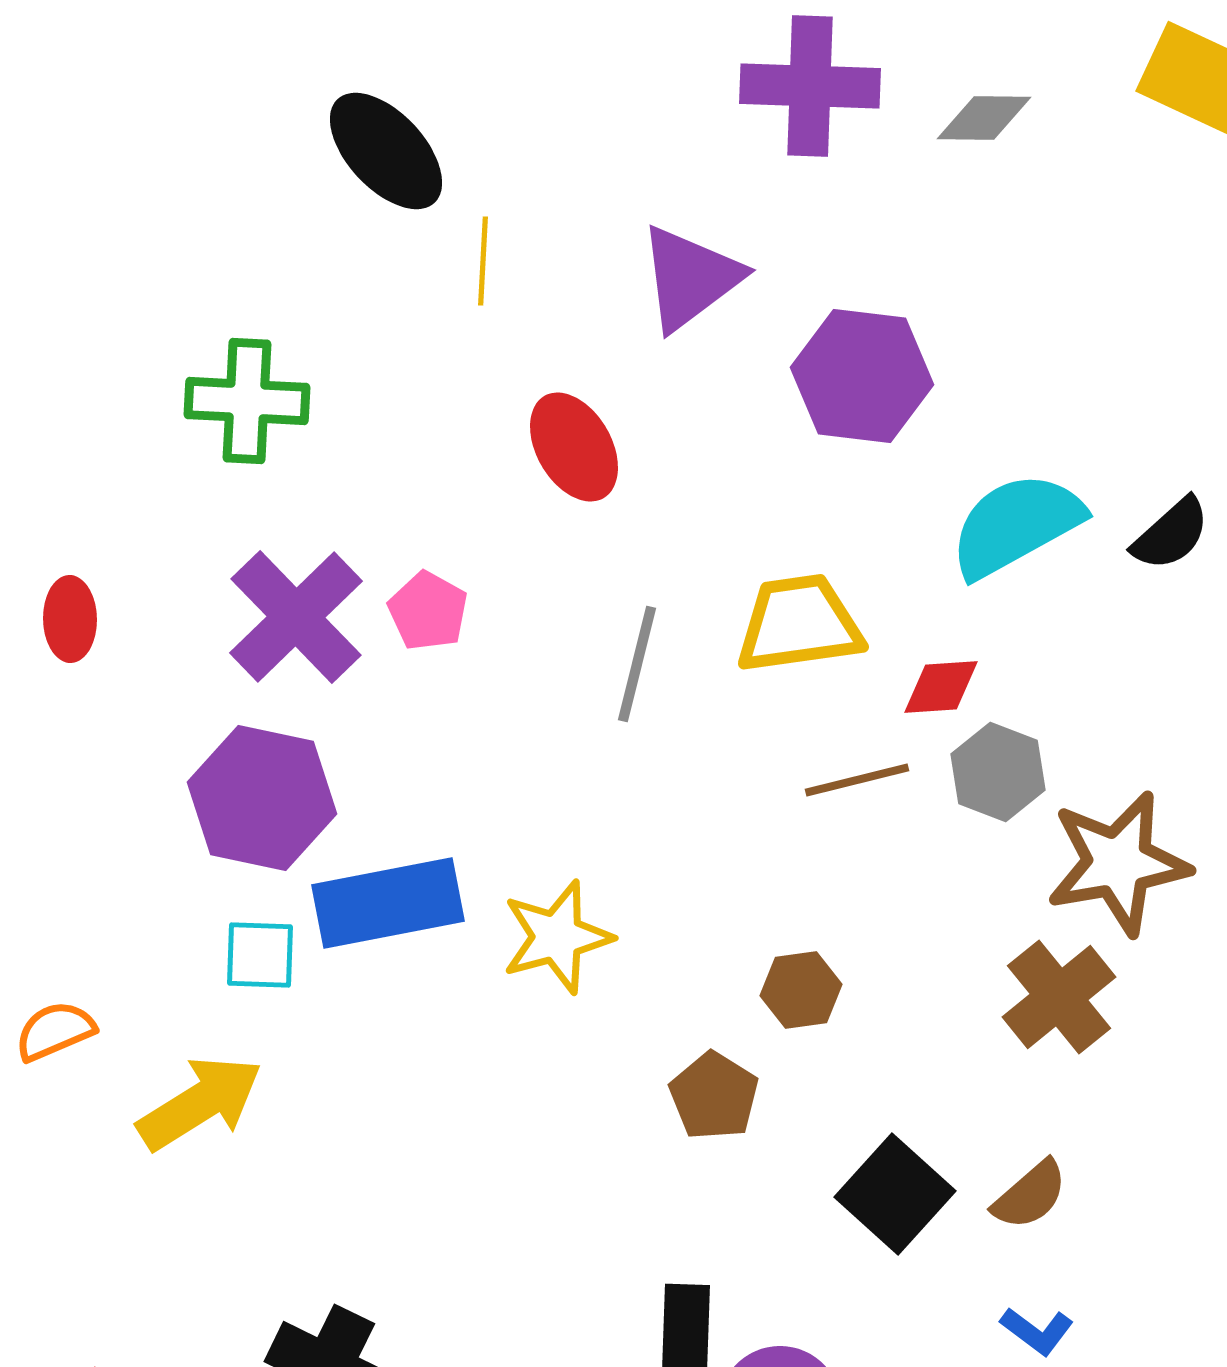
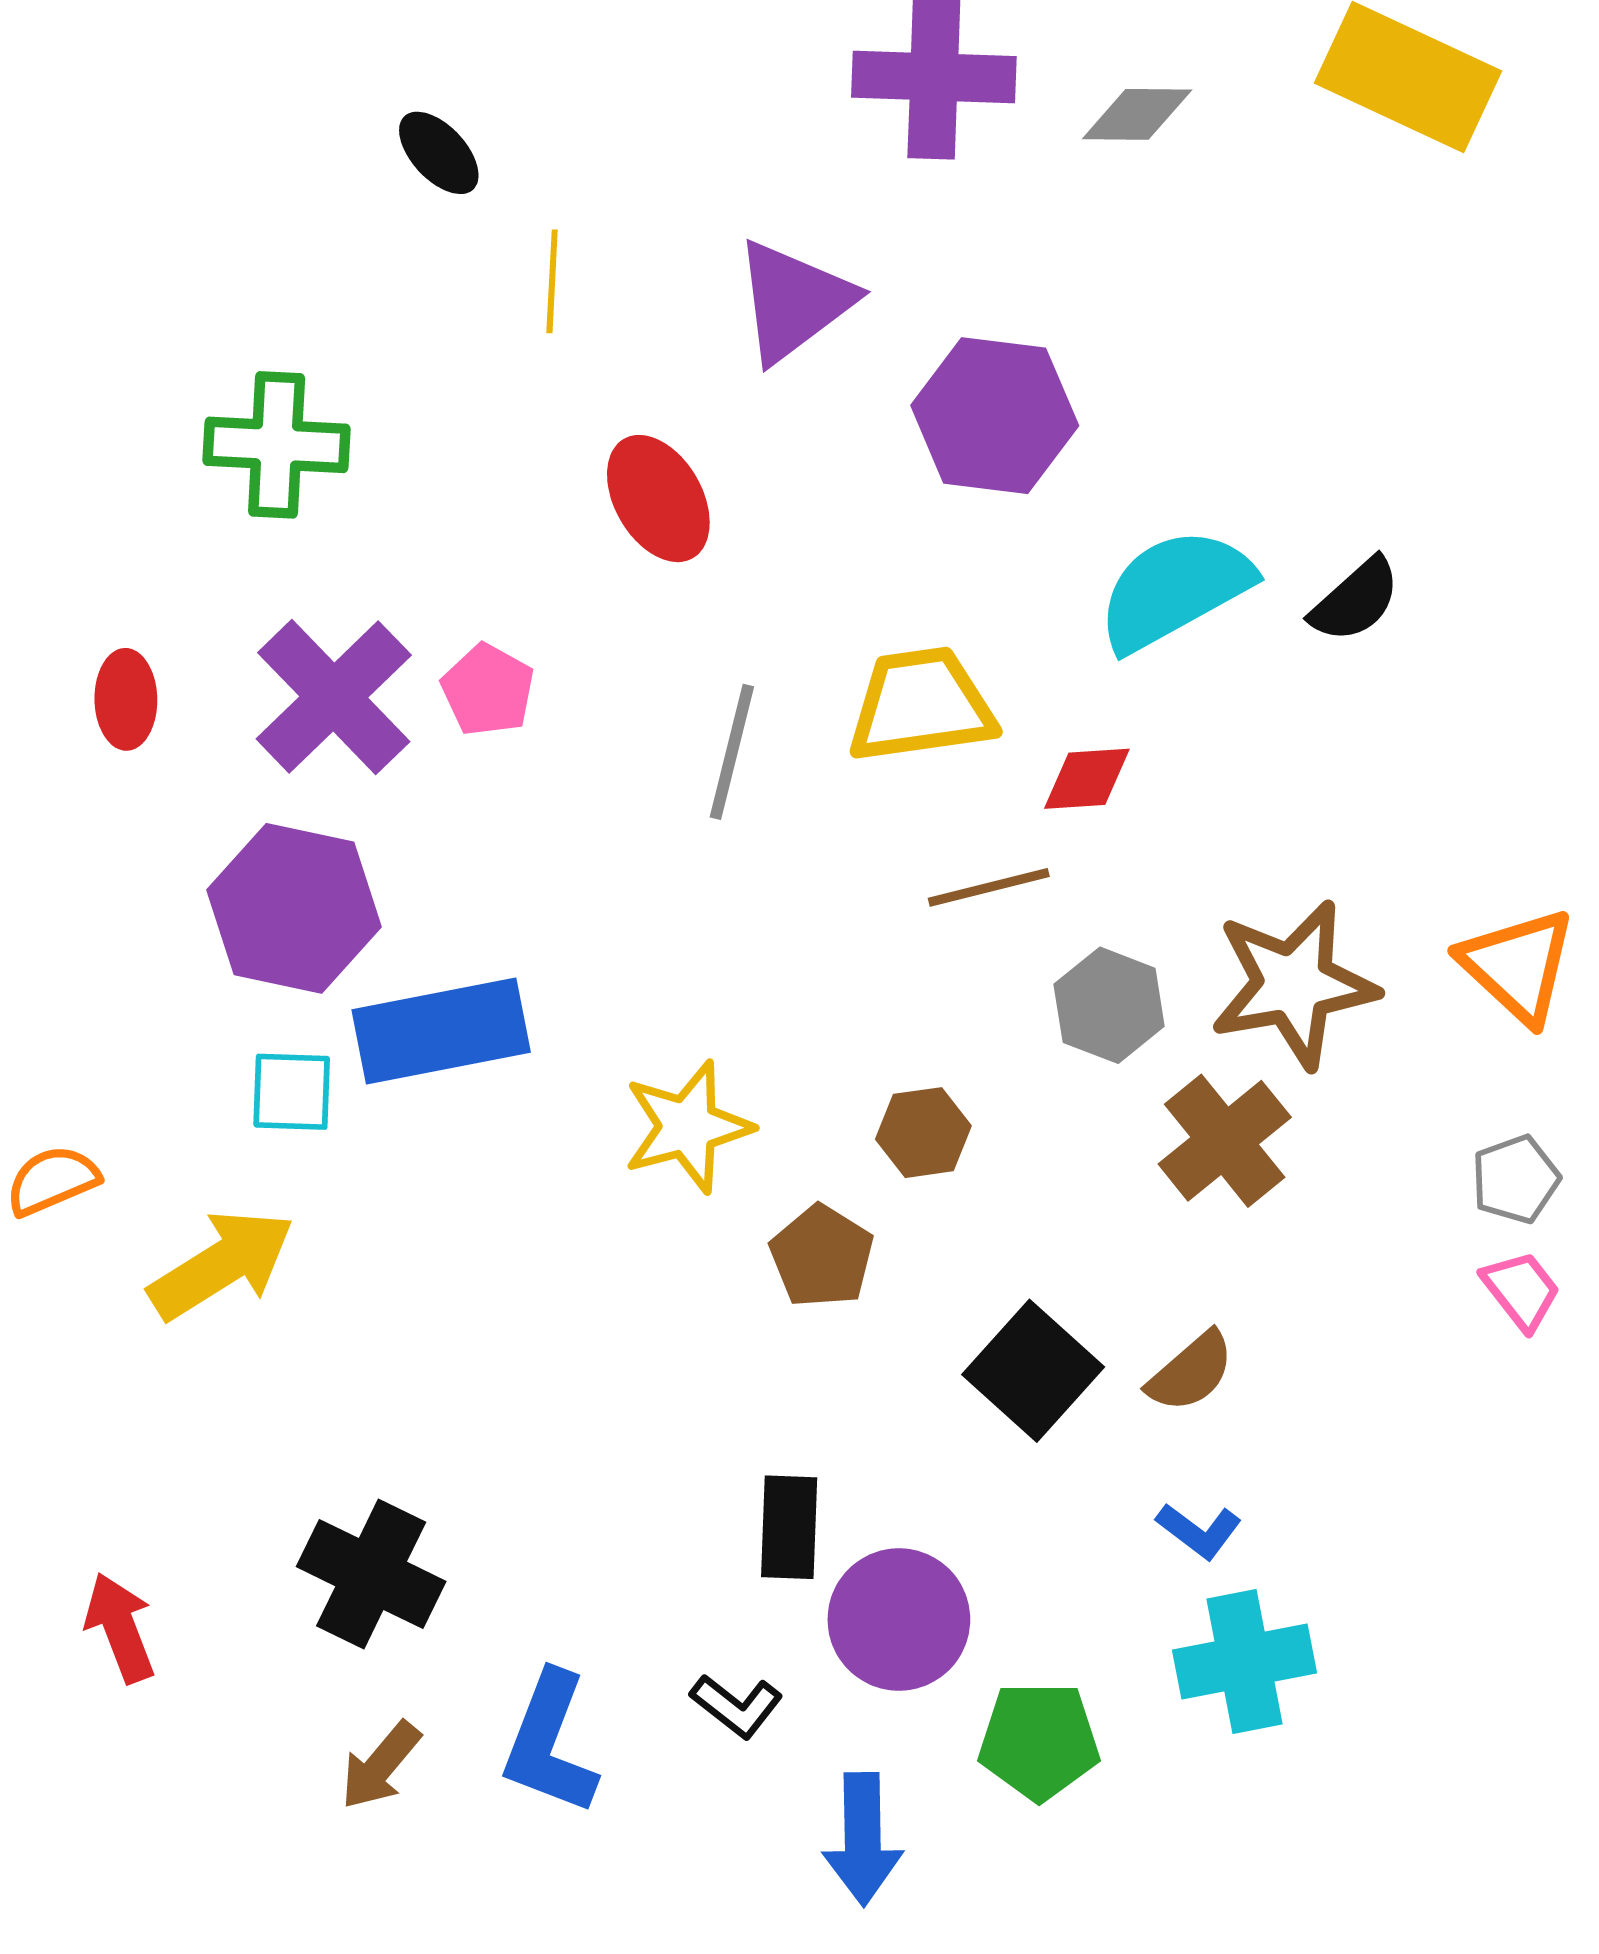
black ellipse: (386, 151) -> (439, 153), size x0.6
red ellipse: (70, 619) -> (126, 699), moved
gray hexagon: (998, 772) -> (1109, 1005), moved
yellow star: (557, 937) -> (688, 1127), moved

